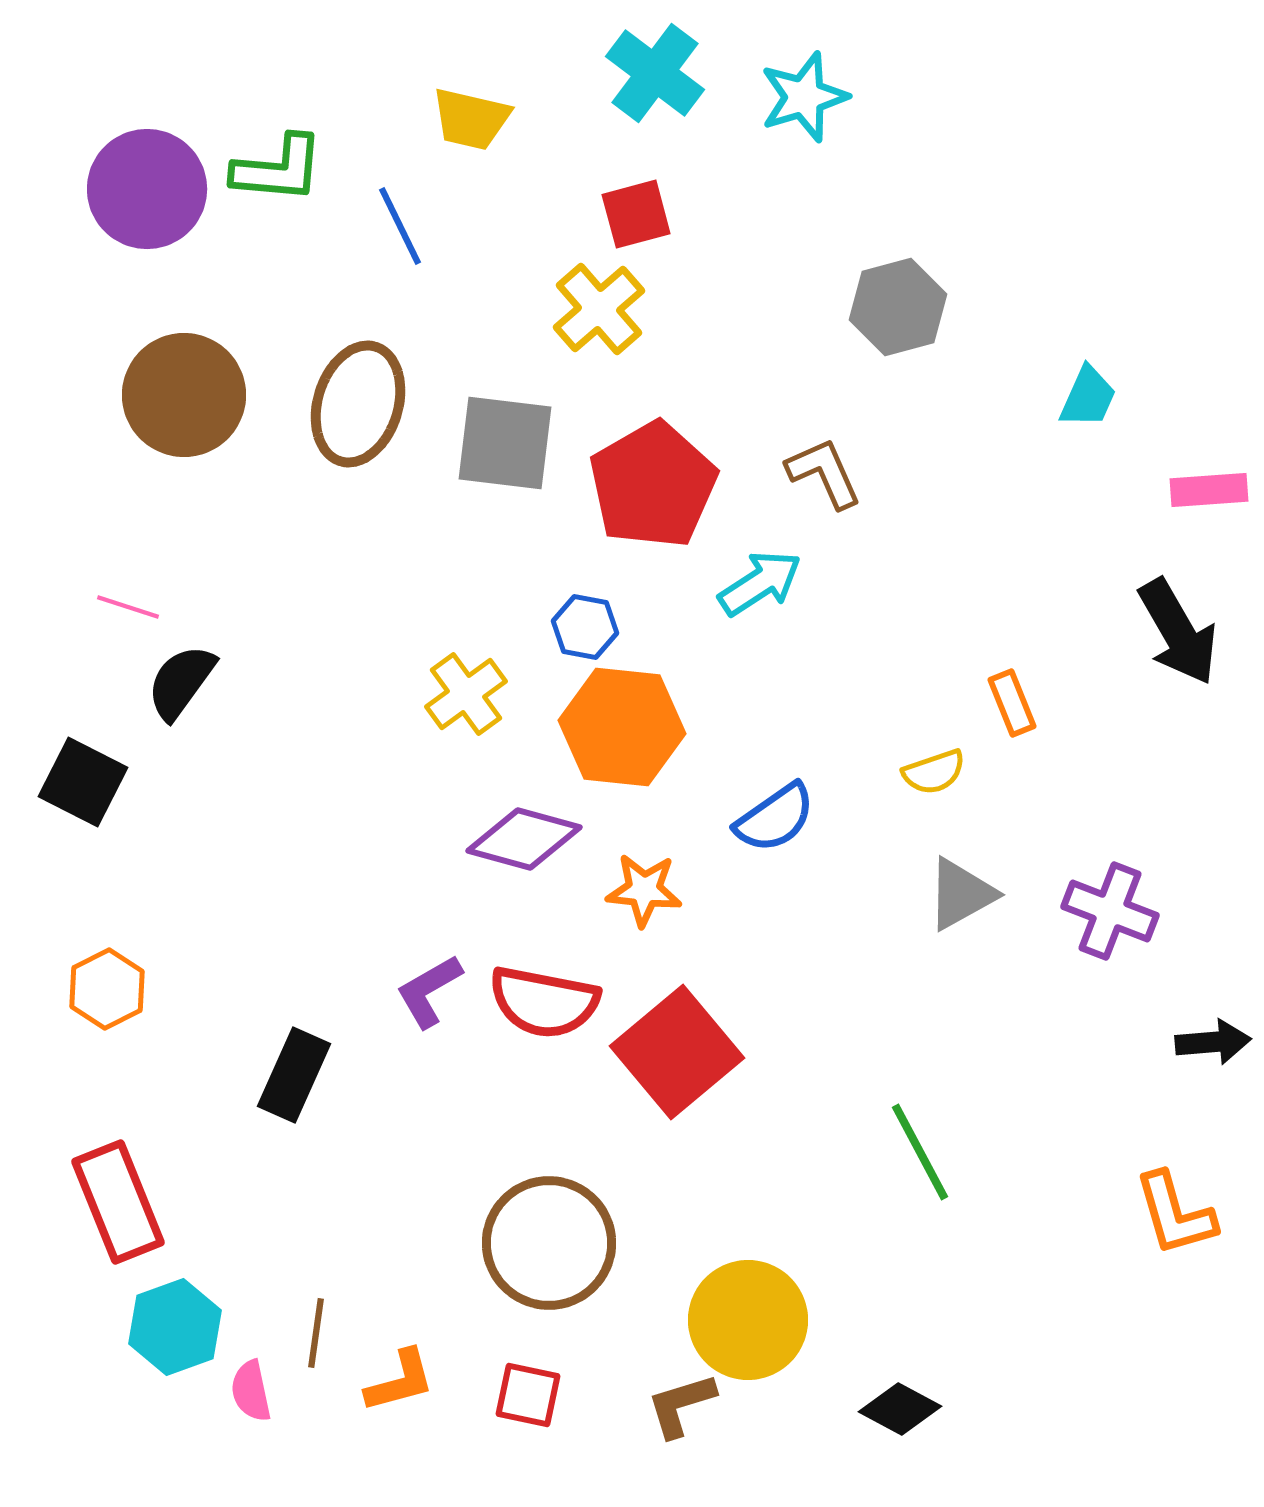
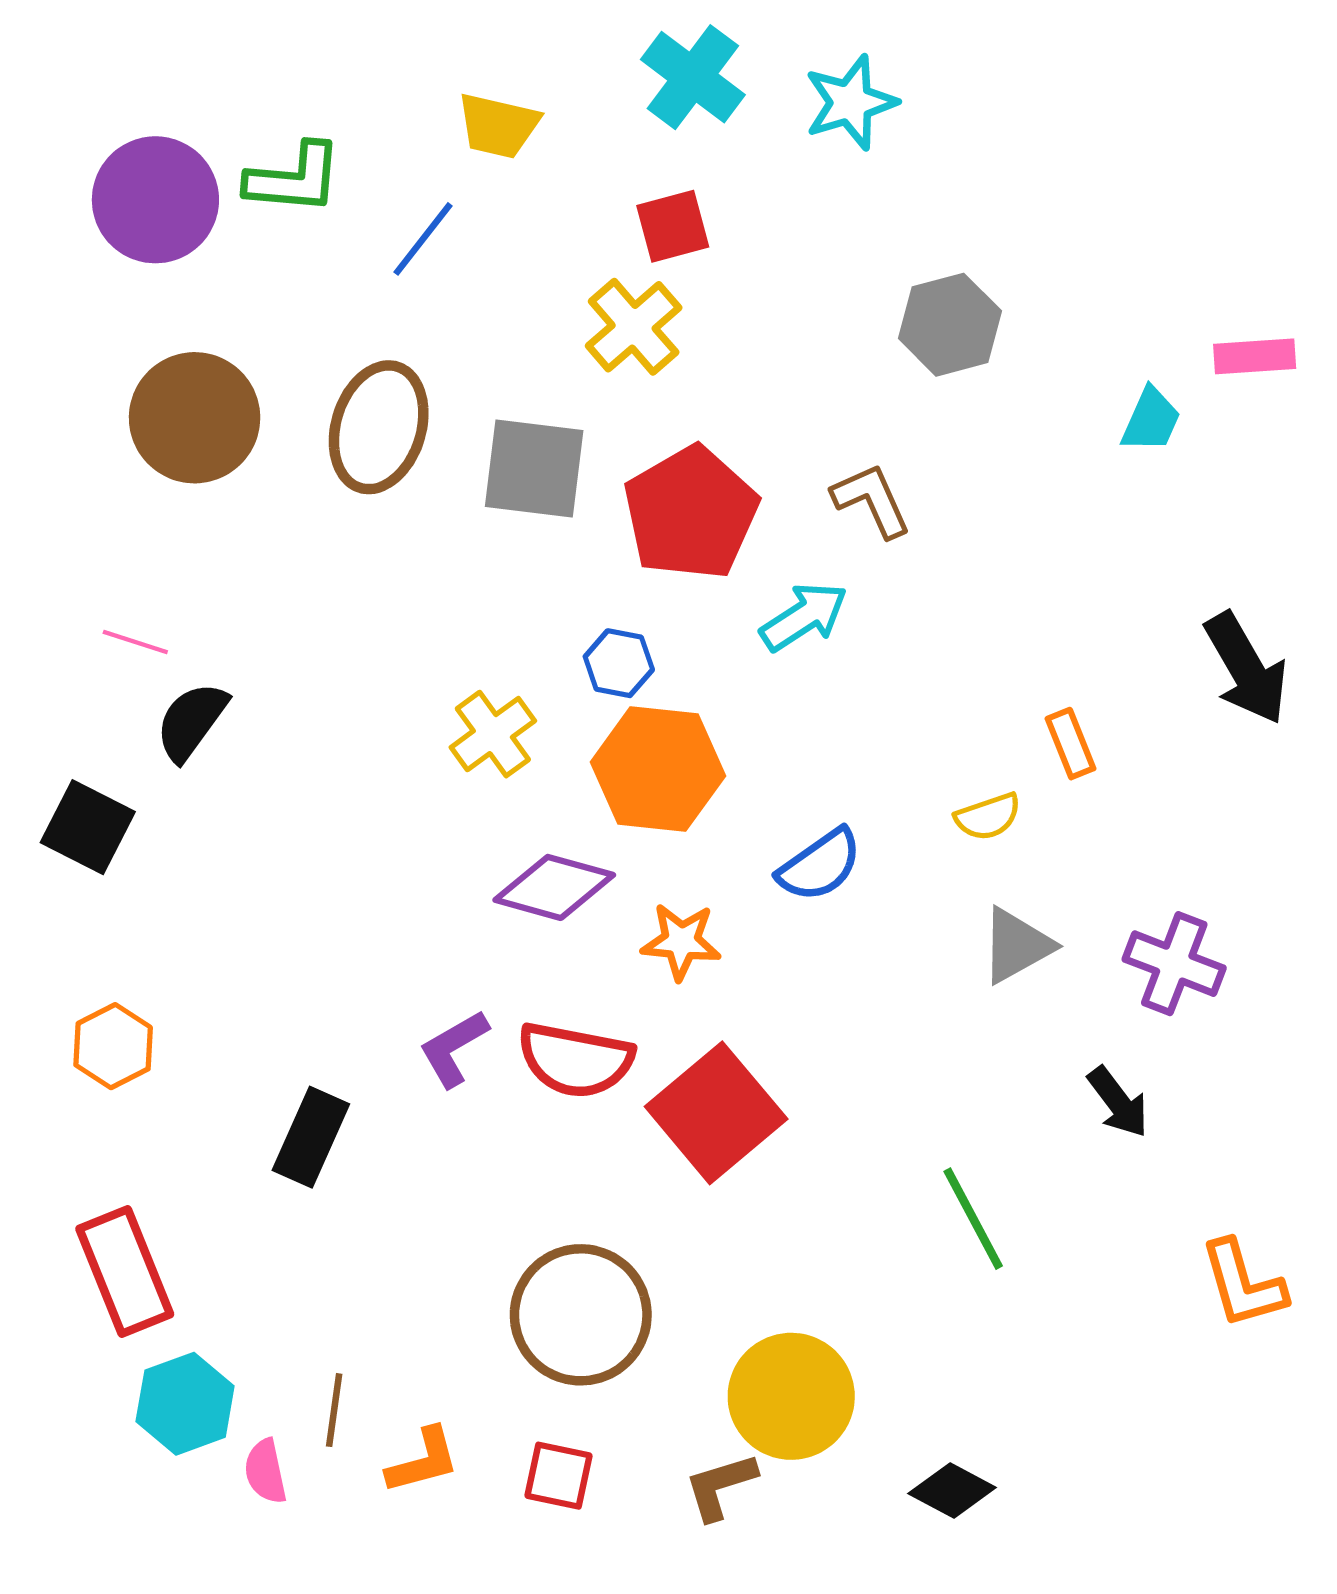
blue line: (400, 226) -> (423, 239), turned 64
pink rectangle: (1209, 490) -> (1255, 356), moved
black arrow: (1213, 1042) -> (1118, 1102), moved, turned 58

